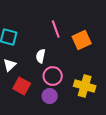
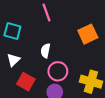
pink line: (56, 29) -> (46, 12), moved

